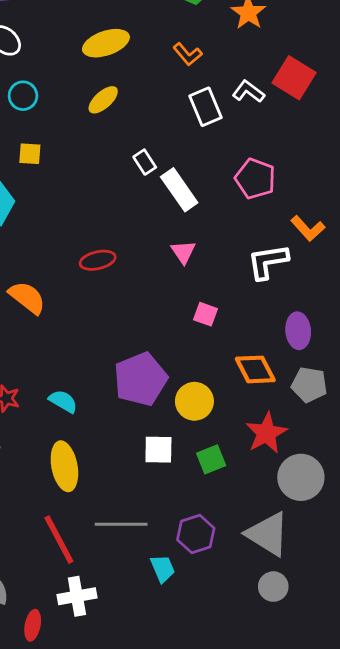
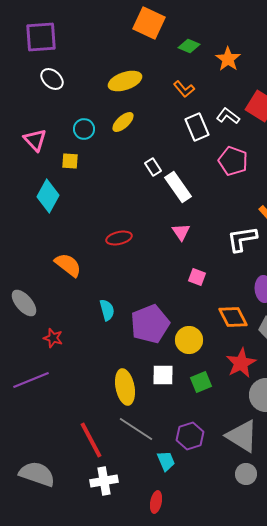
cyan circle: (23, 96) -> (84, 129), moved
pink pentagon: (255, 179) -> (233, 161), moved
cyan semicircle: (63, 401) -> (107, 310), moved, turned 45
yellow ellipse: (64, 466) -> (125, 387), moved
gray line: (121, 524) -> (136, 429), turned 33
red ellipse: (33, 625) -> (156, 502), moved

